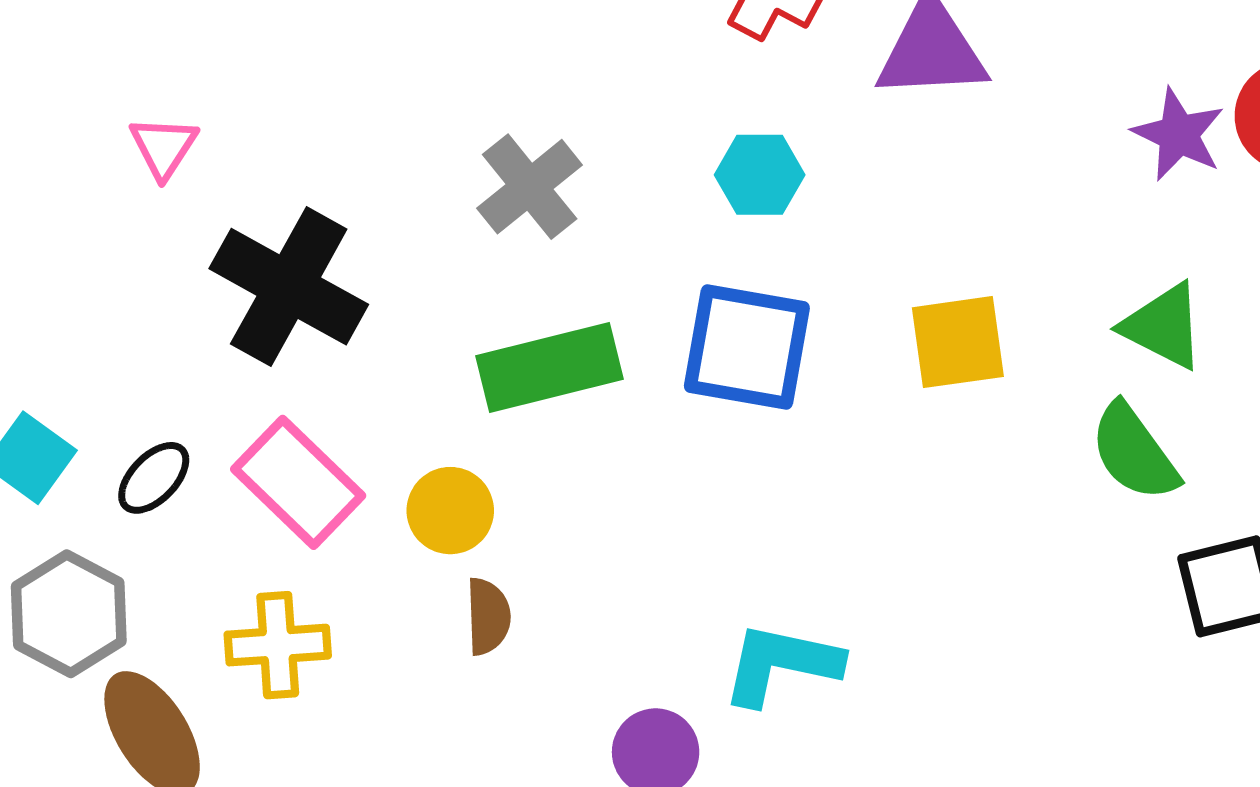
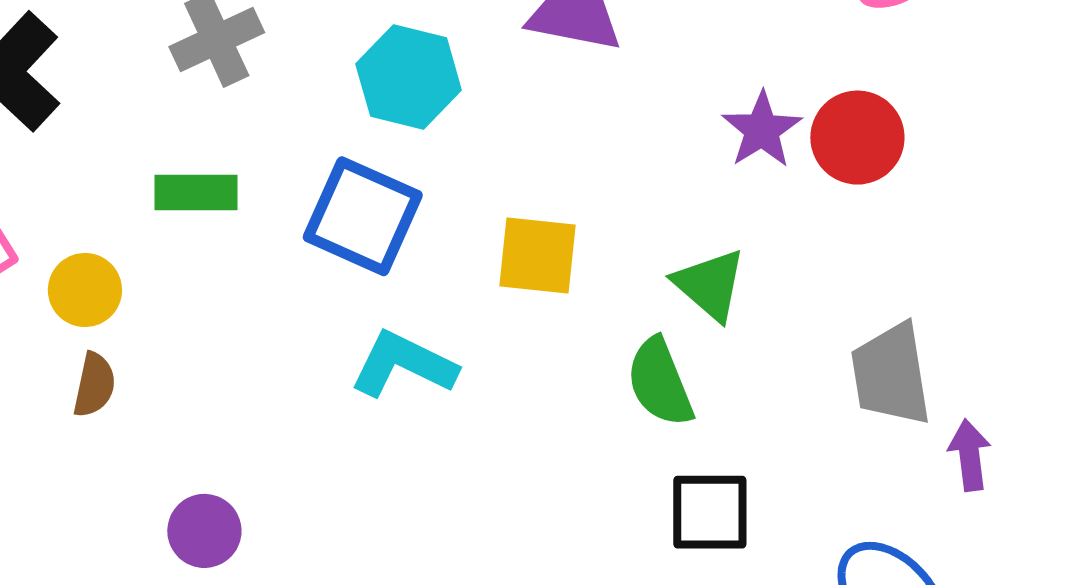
cyan hexagon: (760, 175) -> (409, 77), size x1.4
green rectangle: (549, 367) -> (196, 193), size x0.7
cyan L-shape: (781, 664) -> (404, 364), moved

